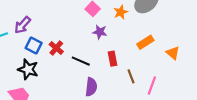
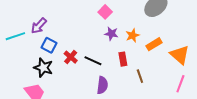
orange star: (121, 12) -> (133, 35), moved
red cross: (56, 48) -> (71, 57), moved
orange triangle: (173, 53) -> (180, 55), size x1.5
pink line: (152, 85) -> (180, 84), moved

